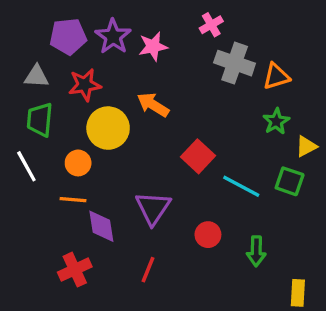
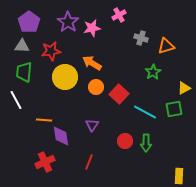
pink cross: (211, 25) -> (119, 15), moved
purple pentagon: (68, 36) -> (29, 22), moved, turned -30
gray cross: (235, 63) -> (141, 38), size x0.6
green star: (276, 121) -> (153, 72), moved
orange circle: (78, 163) -> (96, 87), moved
green square: (290, 181) -> (174, 109), turned -30
purple triangle: (153, 208) -> (92, 125), size x0.6
green arrow: (256, 251) -> (146, 143), moved

